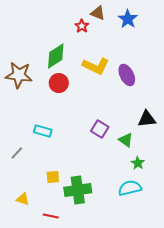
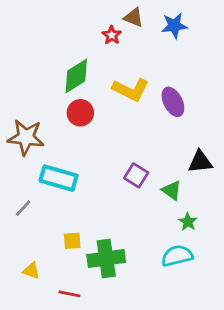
blue star: (128, 19) -> (174, 26), turned 30
brown star: (19, 75) -> (26, 137), moved
cyan rectangle: (43, 131) -> (59, 178), size x1.5

